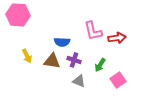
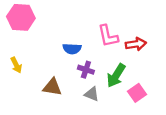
yellow arrow: (27, 56) -> (16, 65), moved
brown triangle: (52, 61) -> (52, 87), moved
green arrow: (100, 65) -> (116, 75), size x1.5

